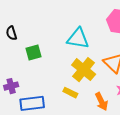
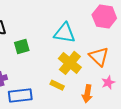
orange arrow: (102, 102) -> (87, 94), turned 36

